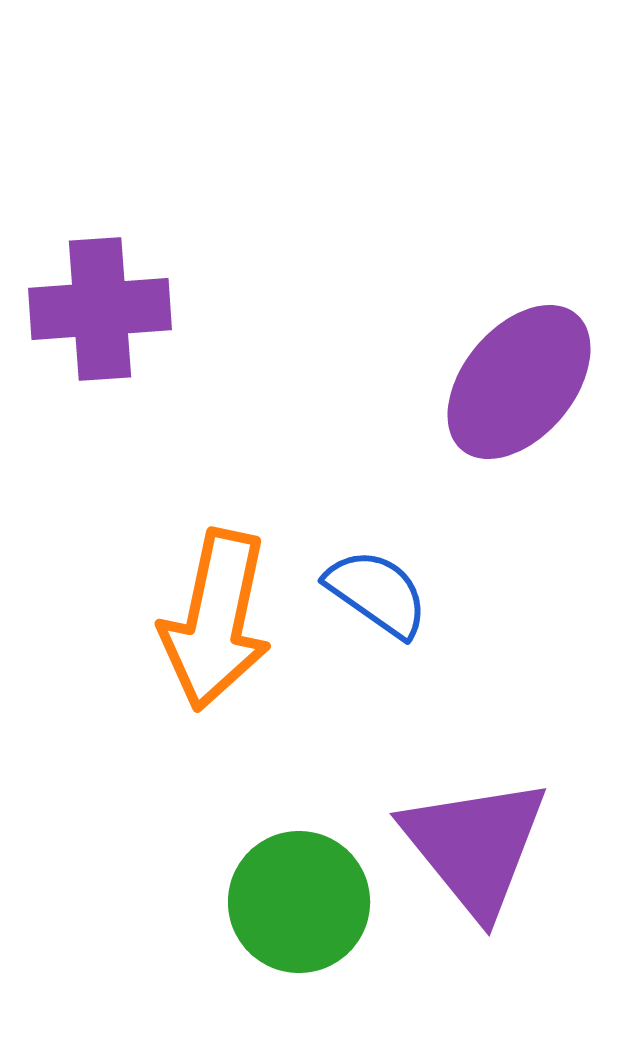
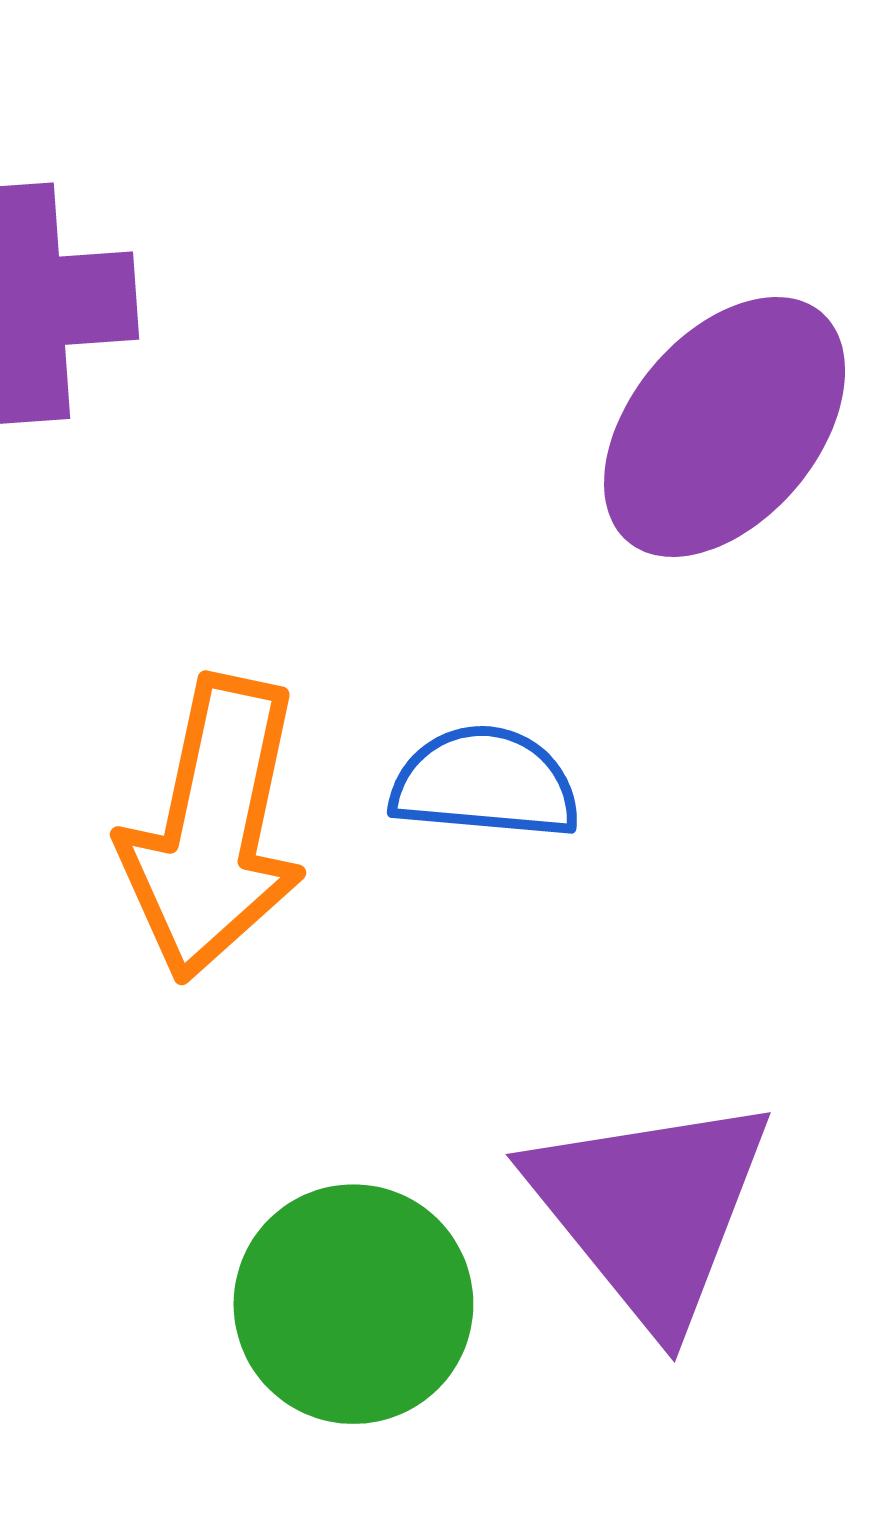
blue semicircle: (377, 593) -> (485, 783), turned -30

